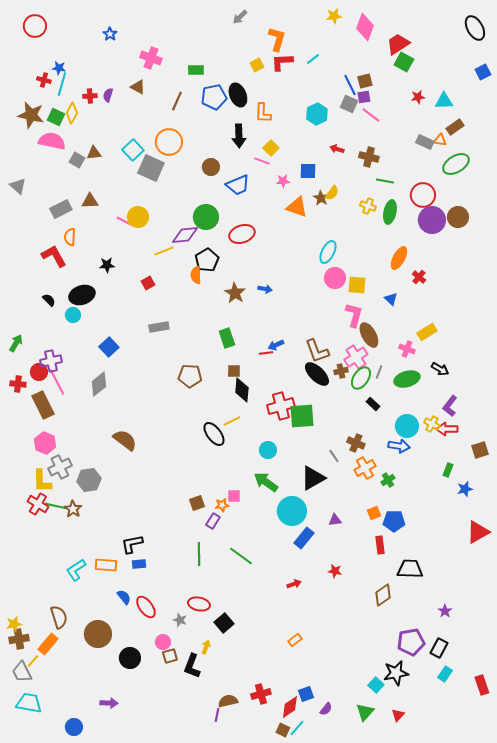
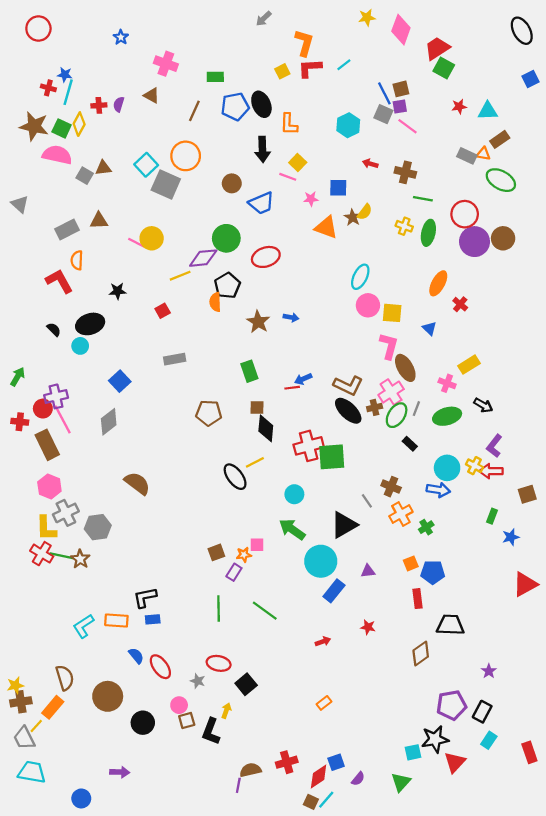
green ellipse: (456, 164) -> (501, 180), turned 60
brown L-shape: (317, 351) -> (348, 385), turned -44
cyan square: (376, 685) -> (413, 752), turned 35
red triangle: (398, 715) -> (455, 762), moved, size x1.5

